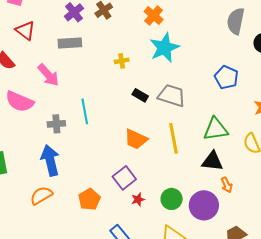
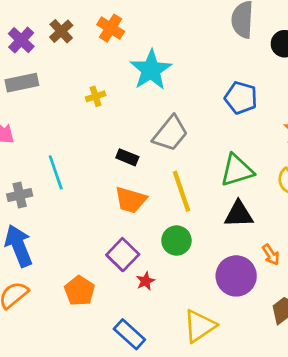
orange cross: (154, 15) -> (111, 28), moved
black rectangle: (140, 95) -> (127, 157), moved
gray trapezoid: (172, 96) -> (170, 133), turned 120
orange arrow: (227, 185) -> (271, 255), moved
green circle: (172, 199) -> (176, 241), moved

